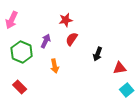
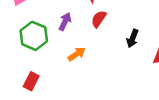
orange arrow: (55, 66) -> (77, 54), turned -112
red rectangle: (20, 87) -> (31, 81), turned 72

